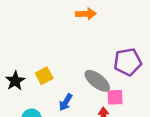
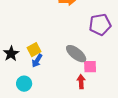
purple pentagon: (128, 62) -> (100, 25), moved
blue arrow: (66, 102) -> (37, 61), moved

